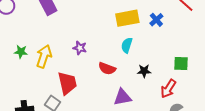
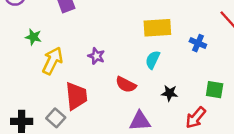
blue cross: (156, 20) -> (198, 43), moved, turned -32
green star: (21, 52) -> (33, 37), moved

